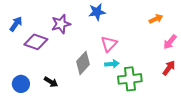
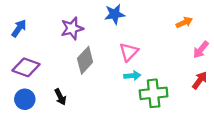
purple diamond: (36, 42) -> (26, 67), moved
gray diamond: (83, 63) -> (85, 60), moved
black arrow: (51, 82) -> (60, 97), turned 32

